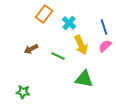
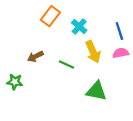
pink semicircle: (105, 46) -> (121, 53), turned 32
green star: (23, 92) -> (15, 82), moved

